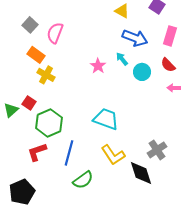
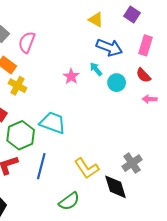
cyan trapezoid: (106, 119) -> (53, 123), moved
green semicircle: (83, 180) -> (69, 201), moved

